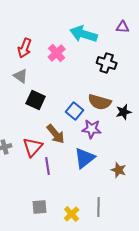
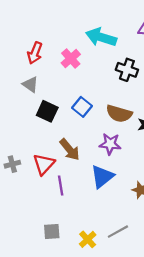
blue square: (75, 111) -> (82, 107), moved
gray line: (99, 207) -> (118, 232), turned 60

